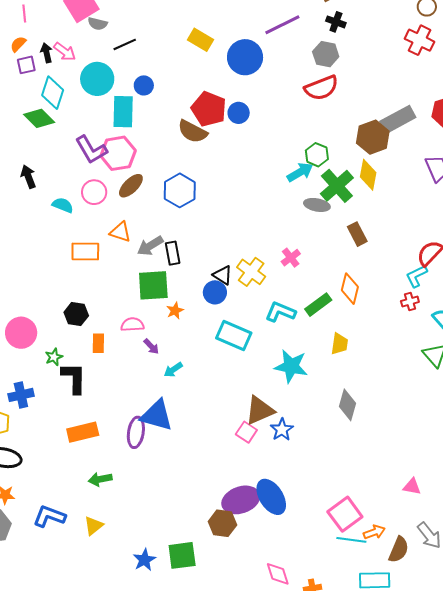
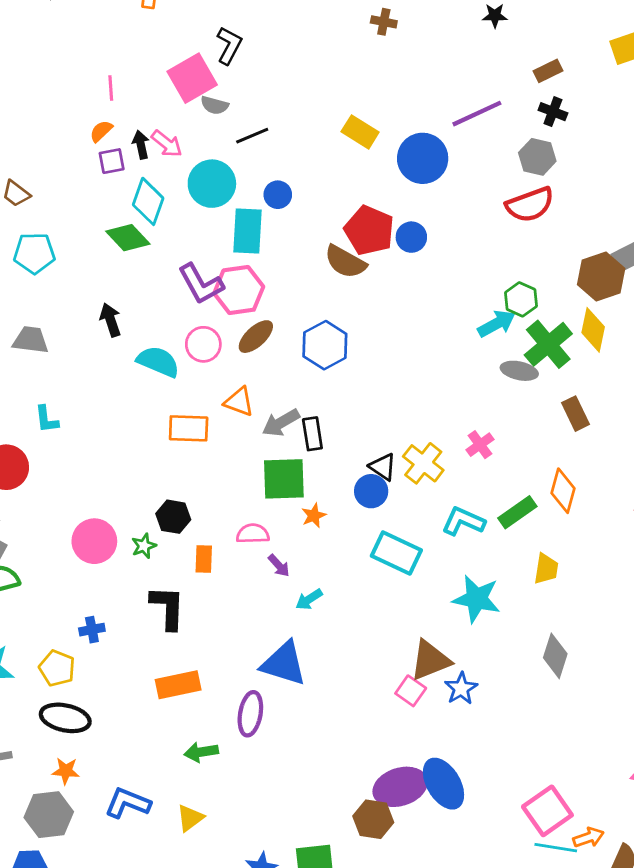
cyan semicircle: (63, 205) -> (158, 362), size x1.4
green star: (54, 357) -> (144, 546), moved
blue cross: (21, 395) -> (92, 630), size x0.7
purple ellipse: (136, 432) -> (250, 714), moved

